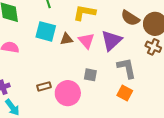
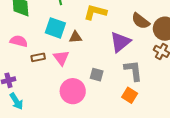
pink triangle: (86, 41) -> (61, 58), moved
brown rectangle: (44, 86) -> (38, 57), moved

